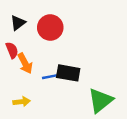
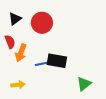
orange arrow: (25, 63) -> (21, 53), turned 48
green triangle: (100, 100) -> (84, 84), size x0.7

